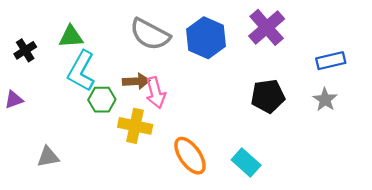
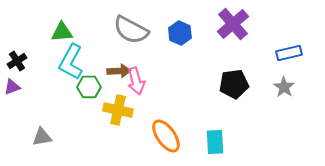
blue hexagon: (206, 38) -> (180, 33), size x0.7
black cross: (25, 50) -> (17, 61), moved
cyan rectangle: (246, 163) -> (215, 142), turned 45

